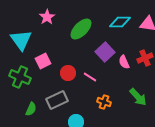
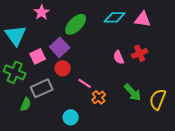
purple square: (105, 52) -> (60, 47), moved
pink line: (90, 77) -> (85, 83), moved
gray rectangle: (57, 100) -> (42, 88), moved
orange cross: (104, 102) -> (99, 97), turned 32

